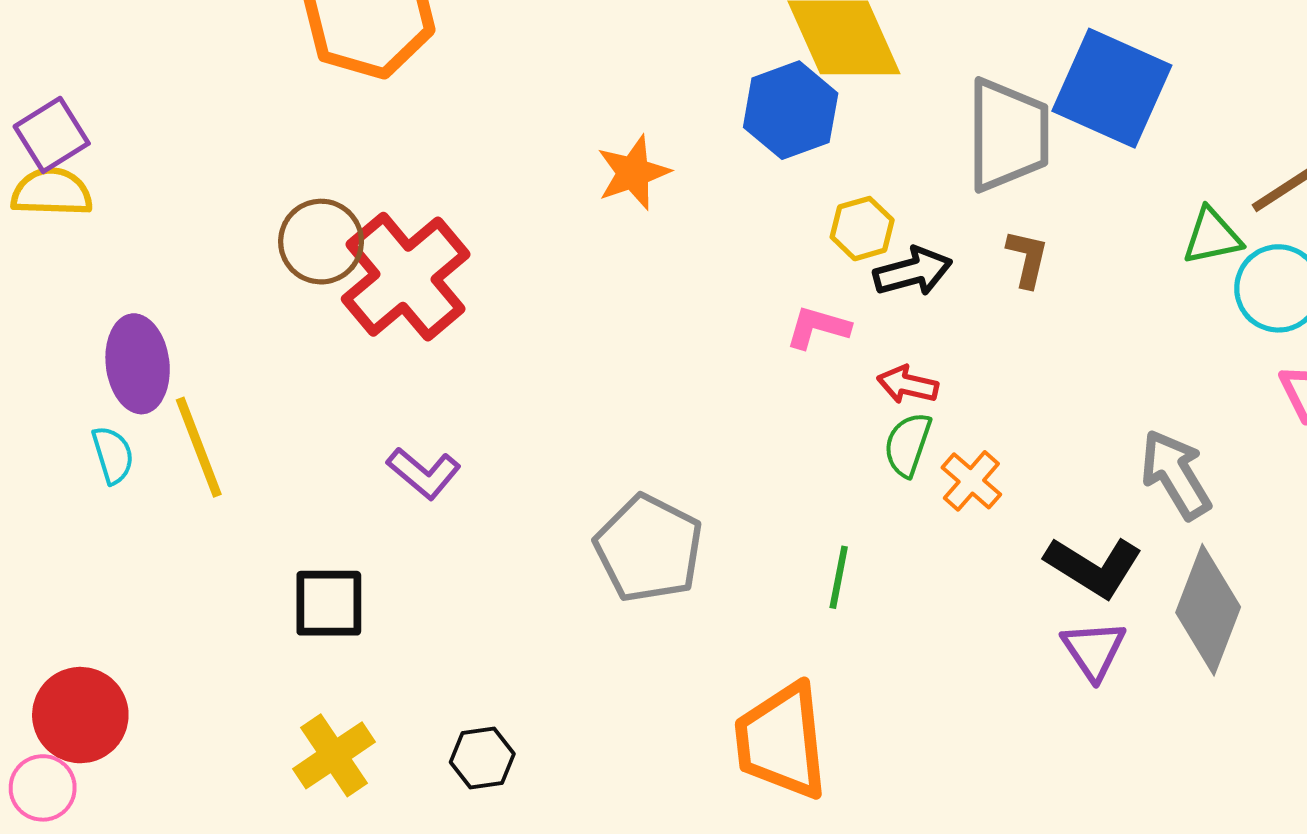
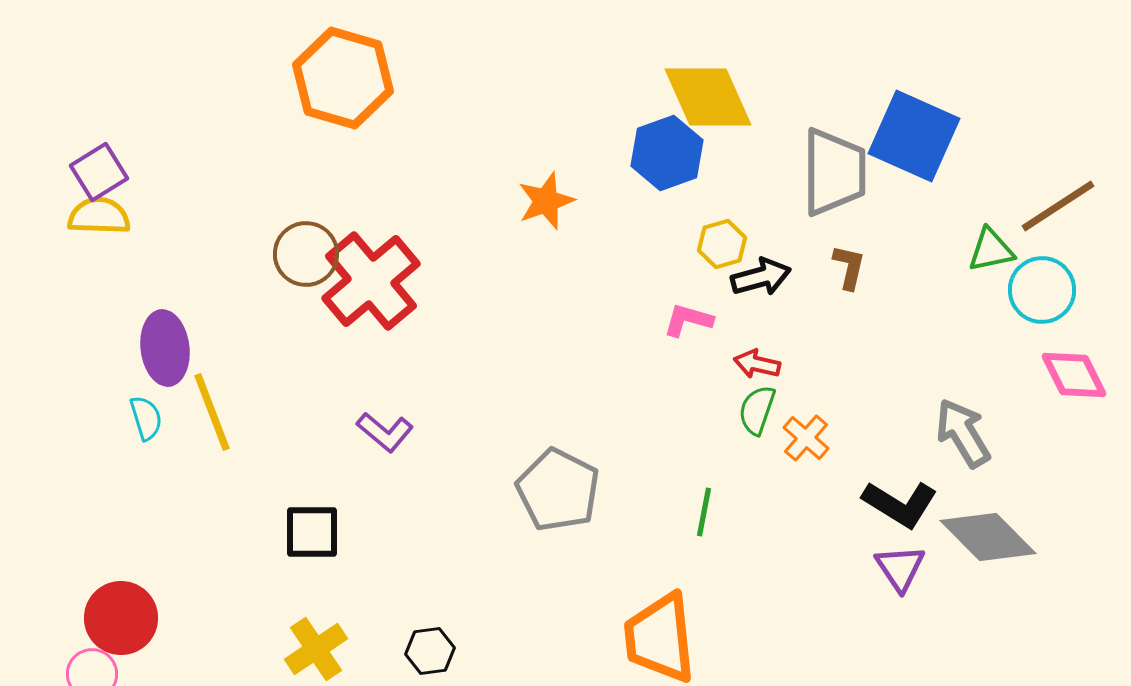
gray diamond: (1208, 610) -> (988, 537), turned -66

